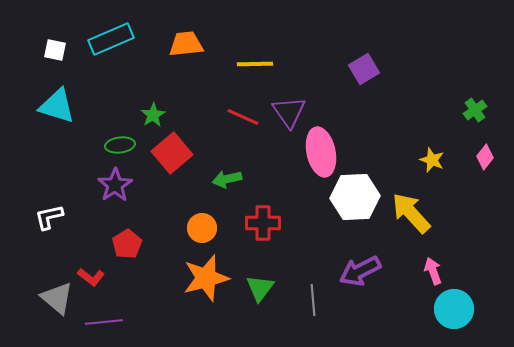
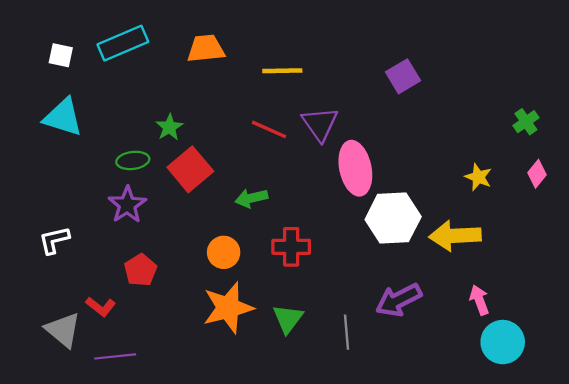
yellow arrow: (411, 213) -> (455, 236), turned -51

